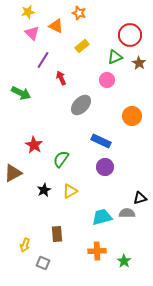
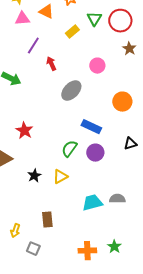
pink triangle: (32, 33) -> (22, 19), turned -49
green triangle: (115, 57) -> (94, 19), moved, turned -35
green semicircle: (61, 159) -> (69, 149), moved
black triangle: (140, 198) -> (130, 144), moved
orange cross: (97, 251) -> (87, 251), moved

